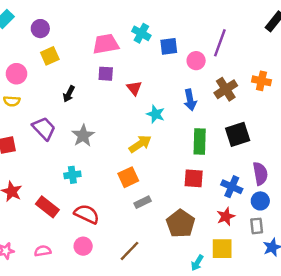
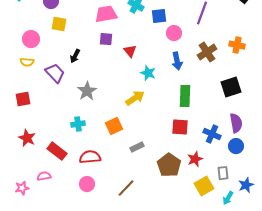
yellow square: (50, 56) -> (59, 24), turned 35
pink circle: (196, 61) -> (174, 33), moved
purple trapezoid: (44, 128) -> (55, 73), moved
black square: (238, 134) -> (231, 87), moved
orange square: (128, 177) -> (114, 126), moved
red semicircle: (87, 214) -> (90, 157), turned -30
red star: (226, 216) -> (195, 159), moved
gray rectangle: (257, 226) -> (223, 173), moved
yellow square: (222, 249) -> (204, 186), turned -30
pink semicircle: (43, 251) -> (44, 176), moved
cyan arrow: (197, 263) -> (228, 198), moved

